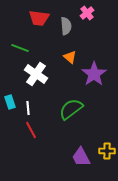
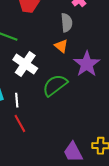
gray semicircle: (66, 26) -> (67, 23), moved
green semicircle: (71, 109) -> (55, 85), moved

